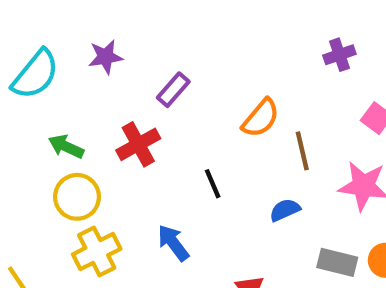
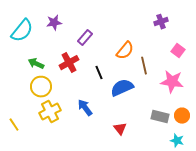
black line: (213, 184) -> (99, 73), moved
blue semicircle: (285, 210) -> (122, 88), moved, size x1.6

